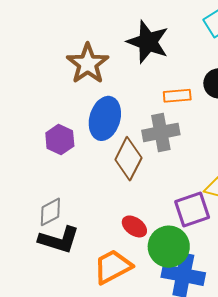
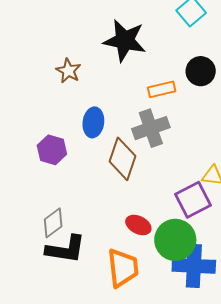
brown star: (88, 64) -> (68, 71), size x0.6
blue ellipse: (105, 118) -> (93, 122), size x0.7
orange trapezoid: (113, 267) -> (123, 268), turned 120

